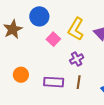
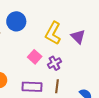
pink square: (53, 39) -> (35, 57), moved

